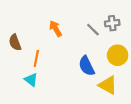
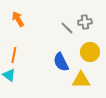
orange arrow: (56, 29) -> (18, 19), moved
yellow triangle: (108, 85) -> (81, 80), turned -30

